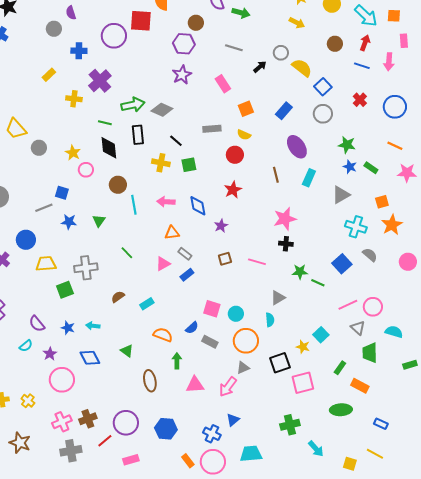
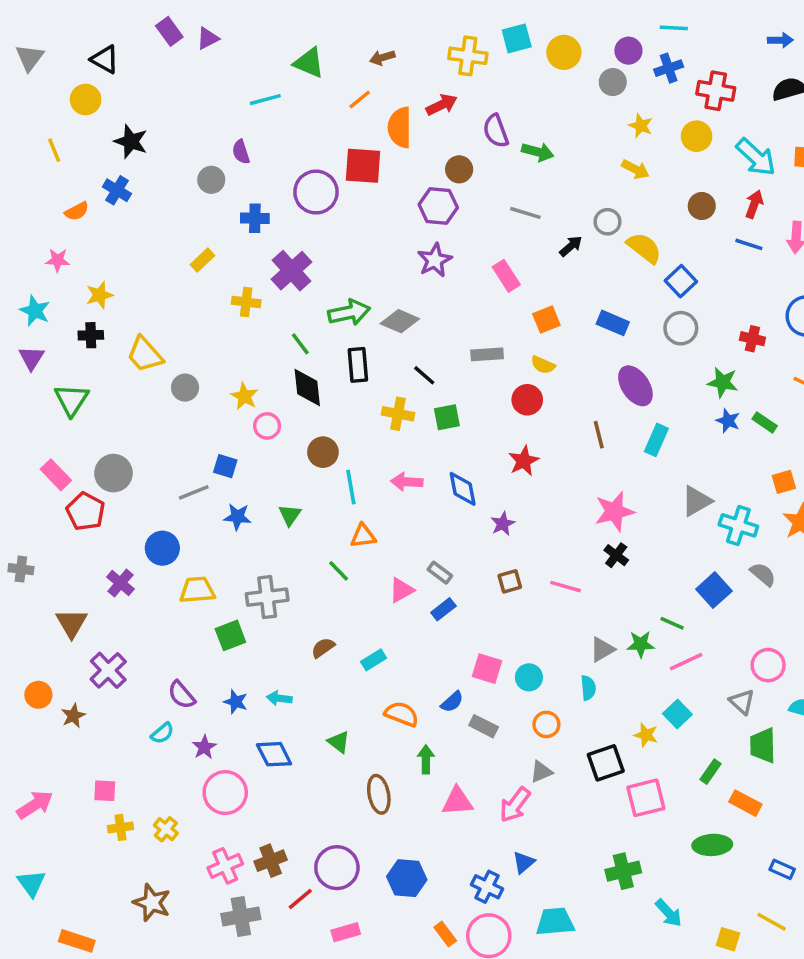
red cross: (360, 100) -> (752, 339), moved, turned -32
blue rectangle: (284, 111) -> (613, 323), turned 72
green line: (105, 123) -> (300, 344), turned 40
gray triangle: (341, 195) -> (697, 501), moved
orange triangle: (172, 233) -> (363, 536), moved
black cross: (286, 244) -> (616, 555), turned 32
green star: (300, 272) -> (641, 644), moved
pink line: (348, 305) -> (686, 662), moved
orange circle: (246, 341) -> (546, 724), size x0.6

